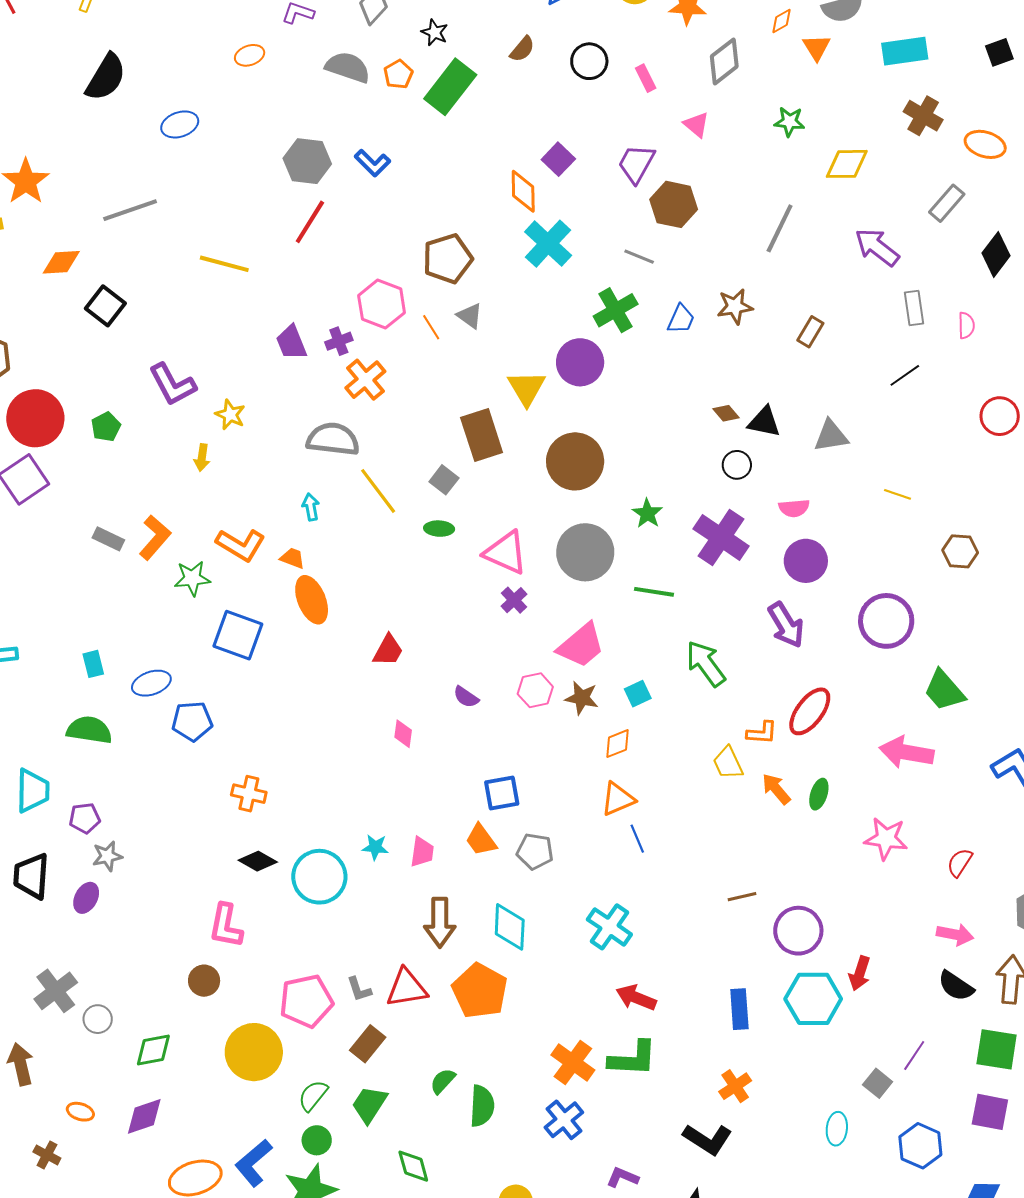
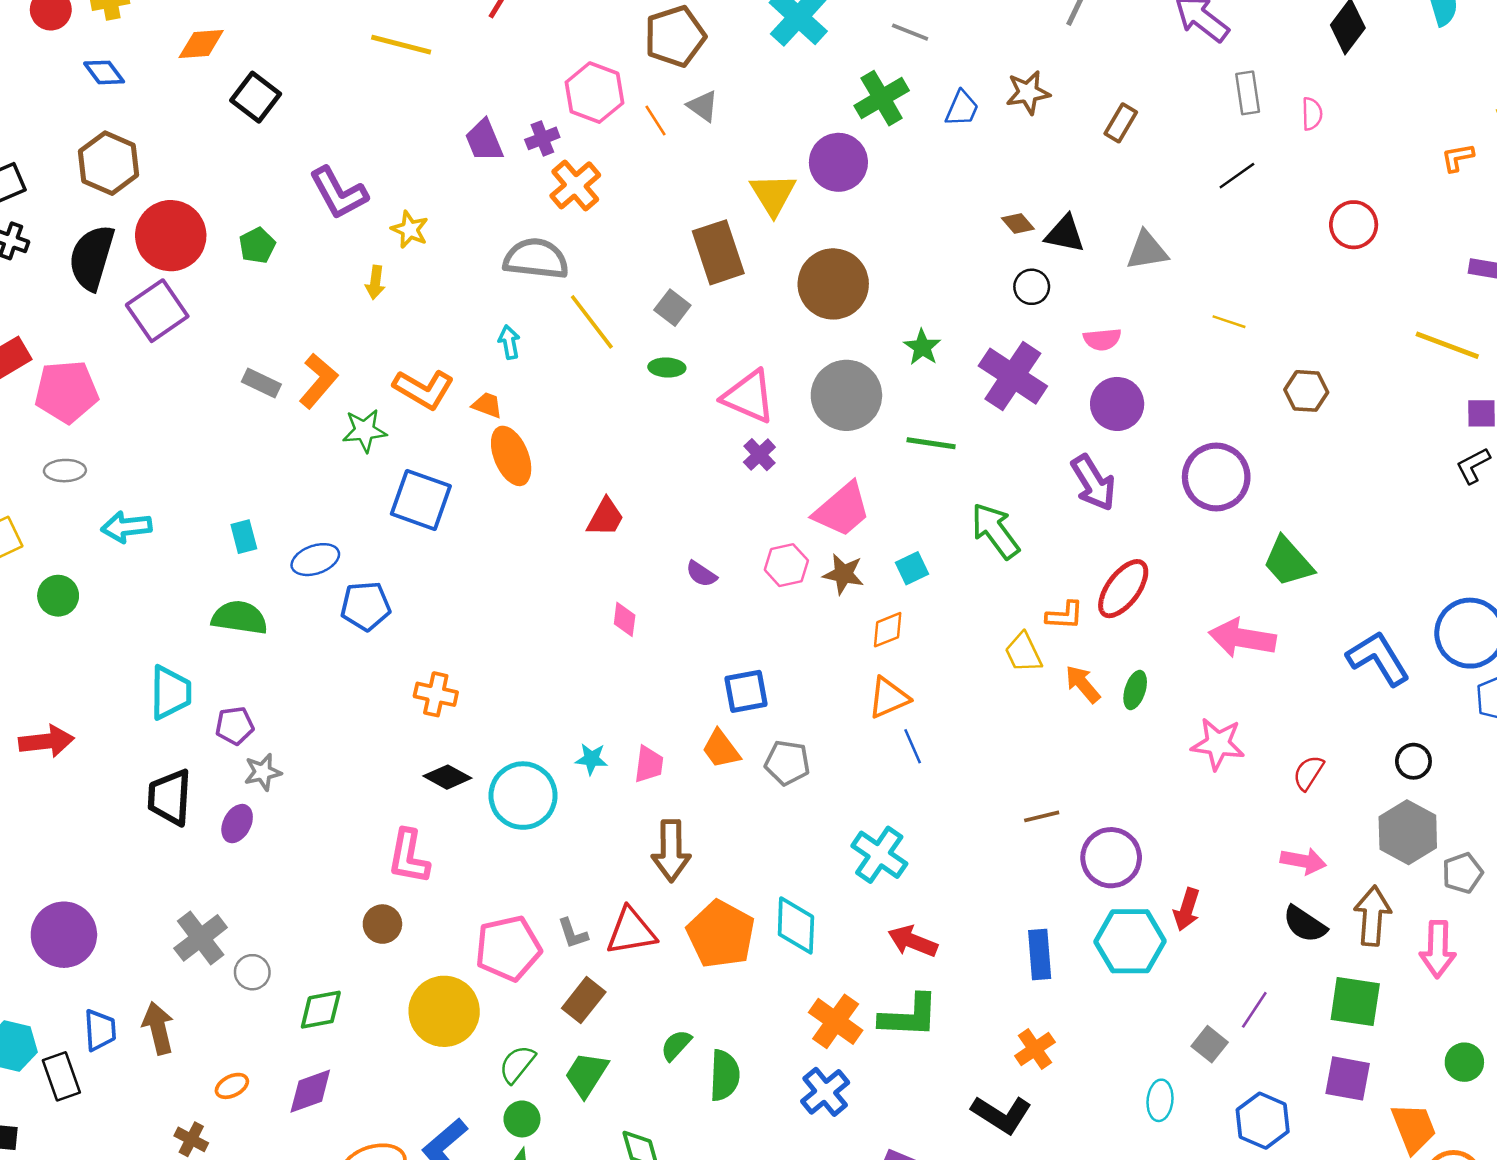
cyan diamond: (510, 927) -> (796, 925), moved
orange ellipse: (80, 1112) -> (232, 1086), turned -44

